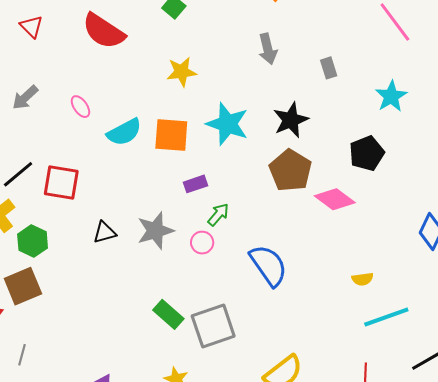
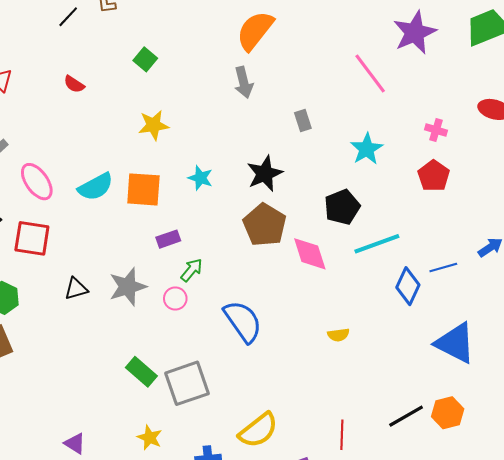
red semicircle: (104, 31) -> (74, 84), size x0.5
gray arrow: (268, 49) -> (244, 82), moved
pink ellipse: (80, 107) -> (37, 182), moved, size x1.6
cyan star: (227, 124) -> (200, 178), size x0.6
pink diamond: (335, 199) -> (310, 254), turned 36
cyan line: (386, 317) -> (377, 244), moved

